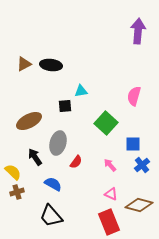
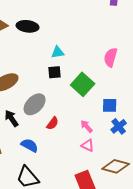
black square: (65, 106) -> (55, 72), moved
gray ellipse: (58, 143) -> (35, 104), turned 30
pink triangle: (111, 194) -> (88, 145), moved

